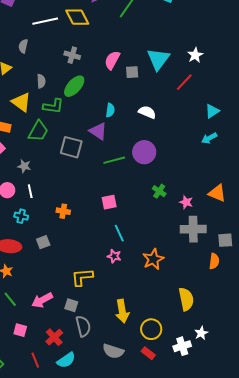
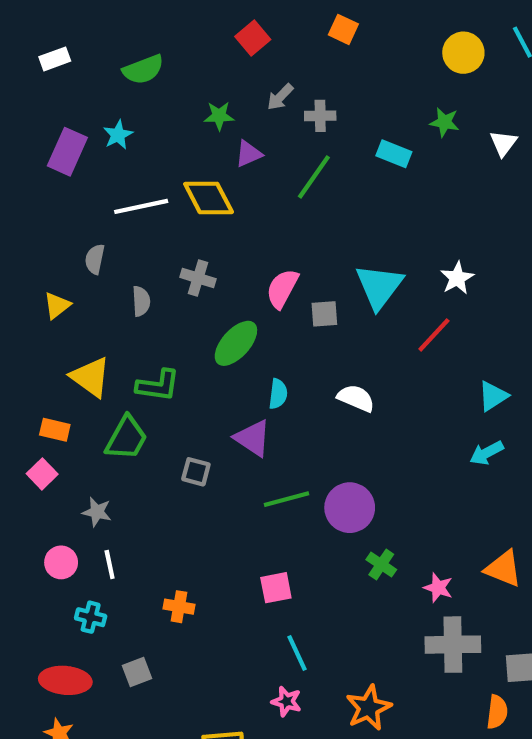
gray semicircle: (41, 81) -> (141, 301), moved
green ellipse: (74, 86) -> (236, 343), moved
gray square: (71, 147) -> (196, 472), size x0.6
purple circle: (144, 152) -> (350, 508), moved

